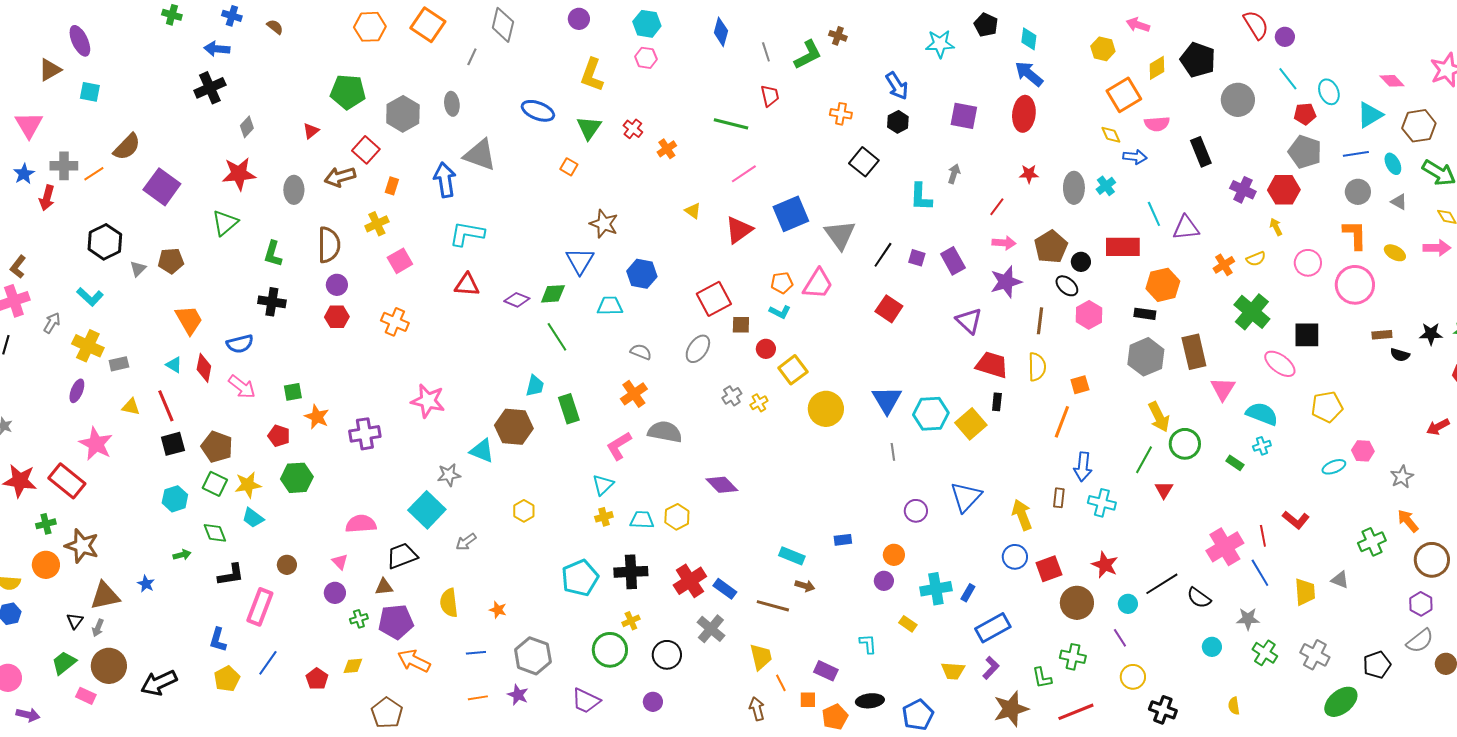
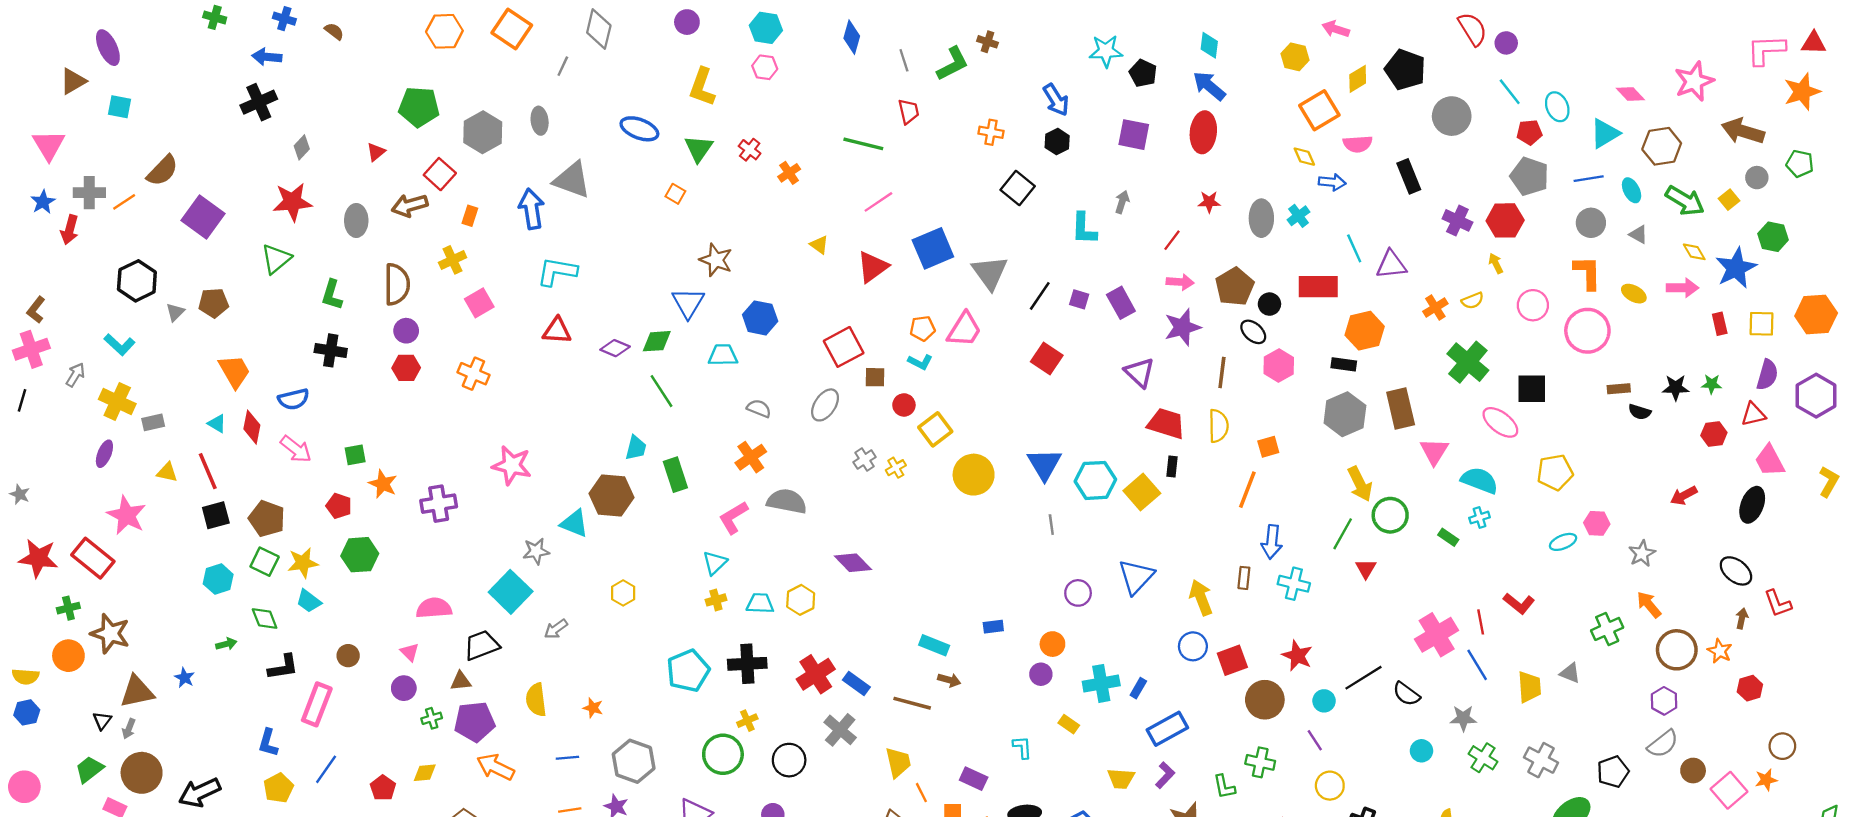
black pentagon: (986, 25) -> (1143, 73), moved

